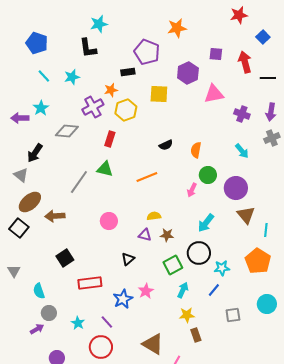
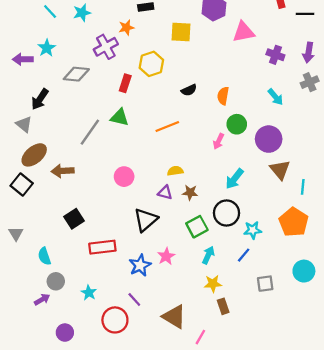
yellow hexagon: (126, 110) -> (151, 64), moved
black triangle: (128, 259) -> (146, 220), size x1.6
purple line: (107, 322) -> (134, 300), moved

